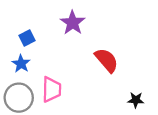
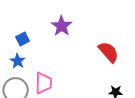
red semicircle: (107, 60) -> (109, 52), moved

